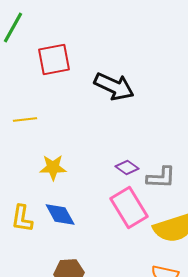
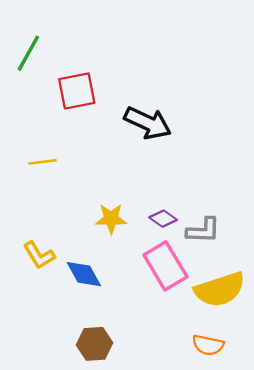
yellow star: (53, 168) -> (111, 219), moved
yellow L-shape: (22, 218) -> (39, 255), moved, turned -40

